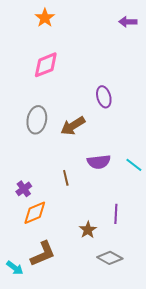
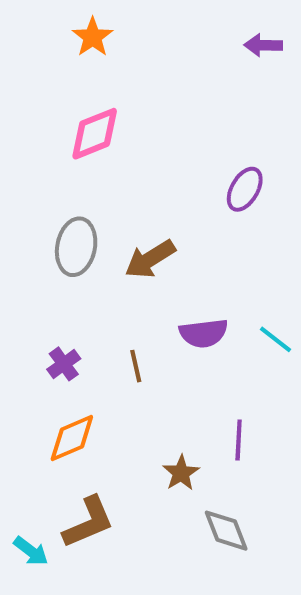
purple ellipse: (104, 97) -> (245, 189), moved, turned 45
purple cross: (24, 189) -> (64, 364), moved
gray diamond: (110, 258) -> (226, 531), turned 40

